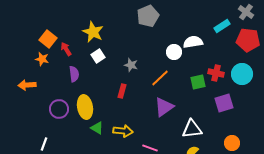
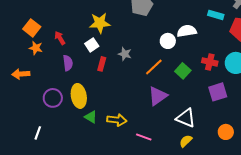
cyan rectangle: (222, 26) -> (216, 15), turned 49
yellow star: (93, 32) -> (100, 23), moved, turned -30
orange square: (48, 39) -> (32, 28), moved
green square: (198, 82) -> (183, 71), moved, turned -35
red rectangle: (122, 91) -> (102, 64), moved
white triangle: (192, 129) -> (186, 118), turned 30

